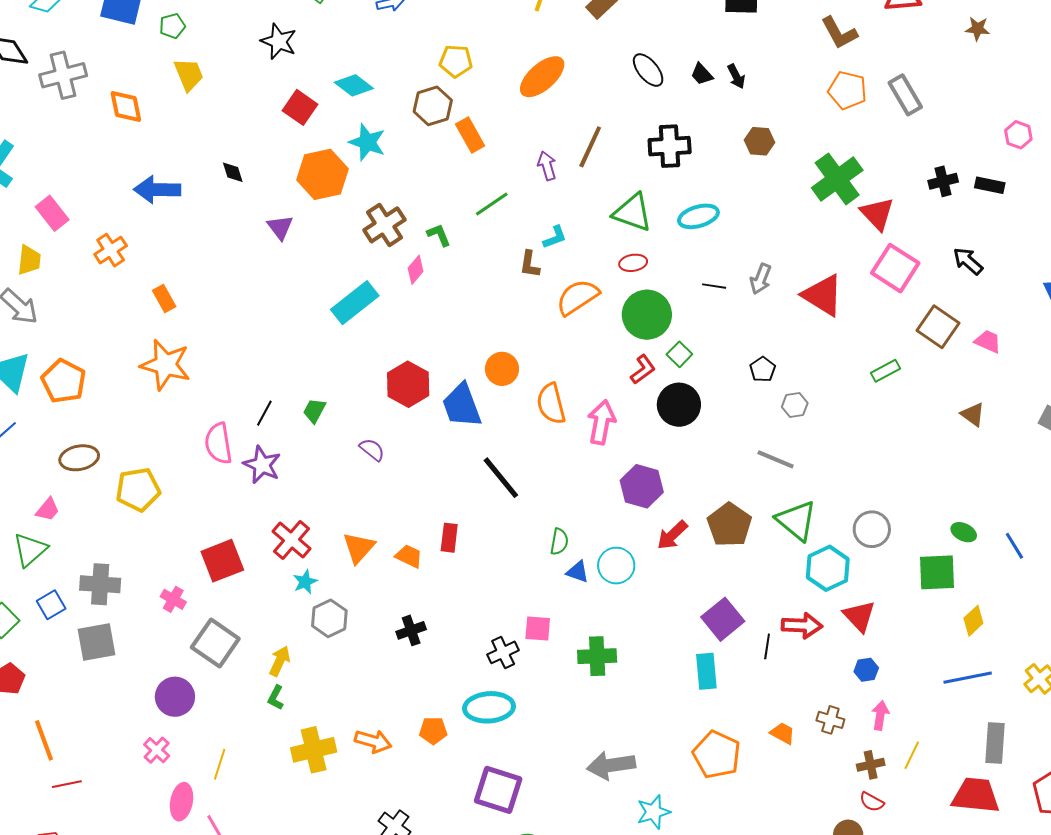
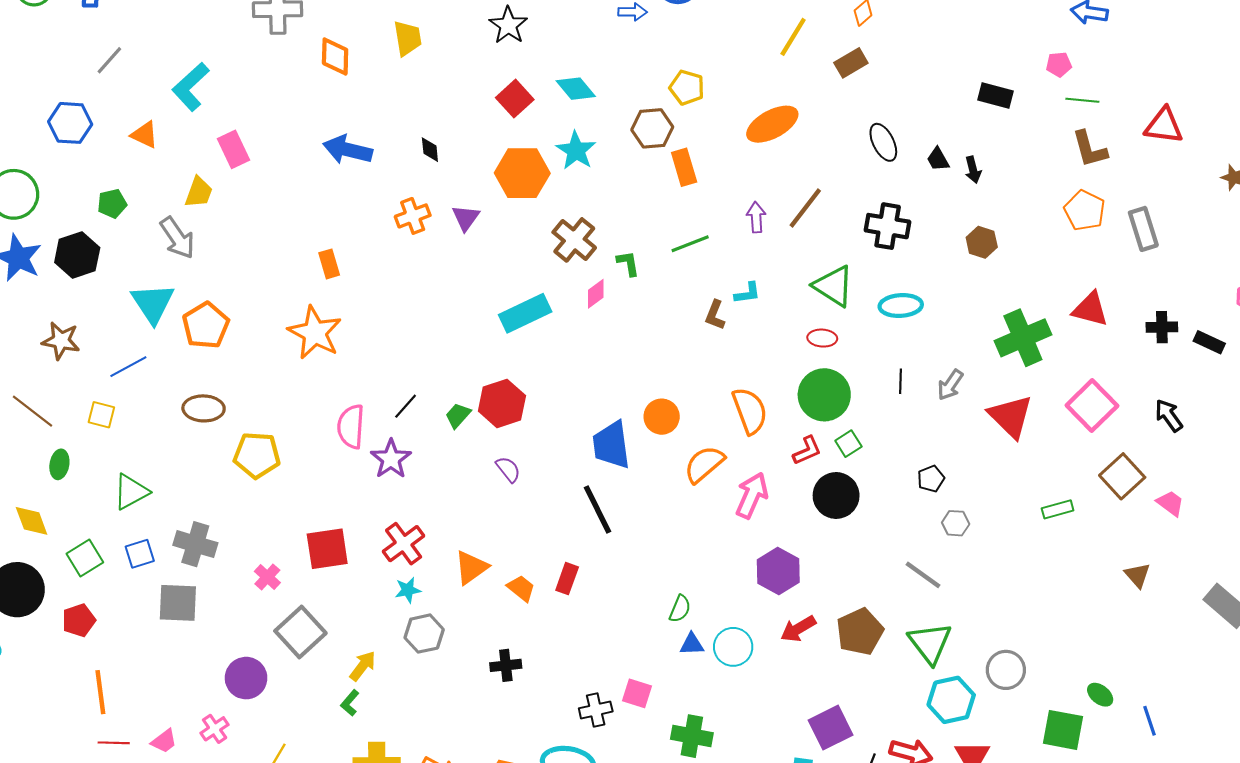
green cross: (837, 179) -> (1023, 338), moved
red triangle: (877, 214) -> (1090, 309), moved, turned -45
brown cross: (384, 225) -> (574, 240), turned -30
orange cross: (111, 250) -> (413, 216), moved
black line: (714, 286) -> (901, 381), turned 70
orange semicircle: (578, 297) -> (750, 411), moved, turned 90
red hexagon: (408, 384) -> (502, 403), moved
orange semicircle: (551, 404) -> (704, 464), turned 51
black line: (501, 478) -> (597, 510), moved
pink trapezoid: (48, 510) -> (164, 741), moved
blue triangle: (578, 572) -> (692, 644), turned -35

